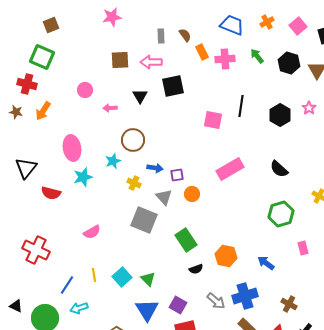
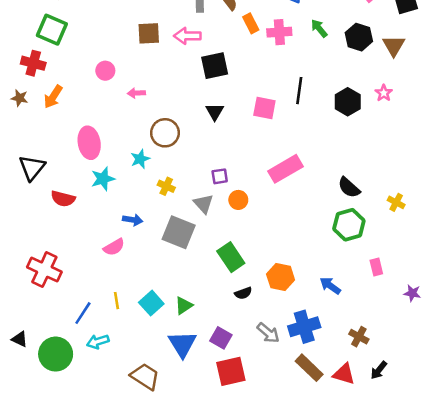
black triangle: (140, 96) -> (215, 112), moved
blue arrow: (155, 168) -> (133, 220), moved
black semicircle: (279, 169) -> (349, 187), moved
green triangle: (148, 279) -> (184, 306), turned 42

